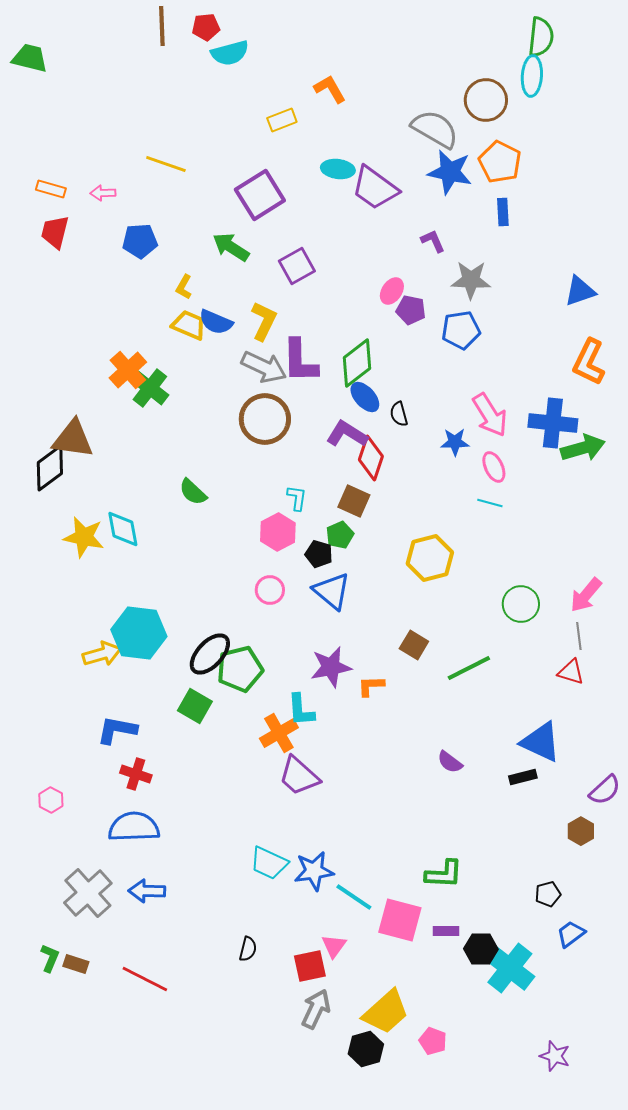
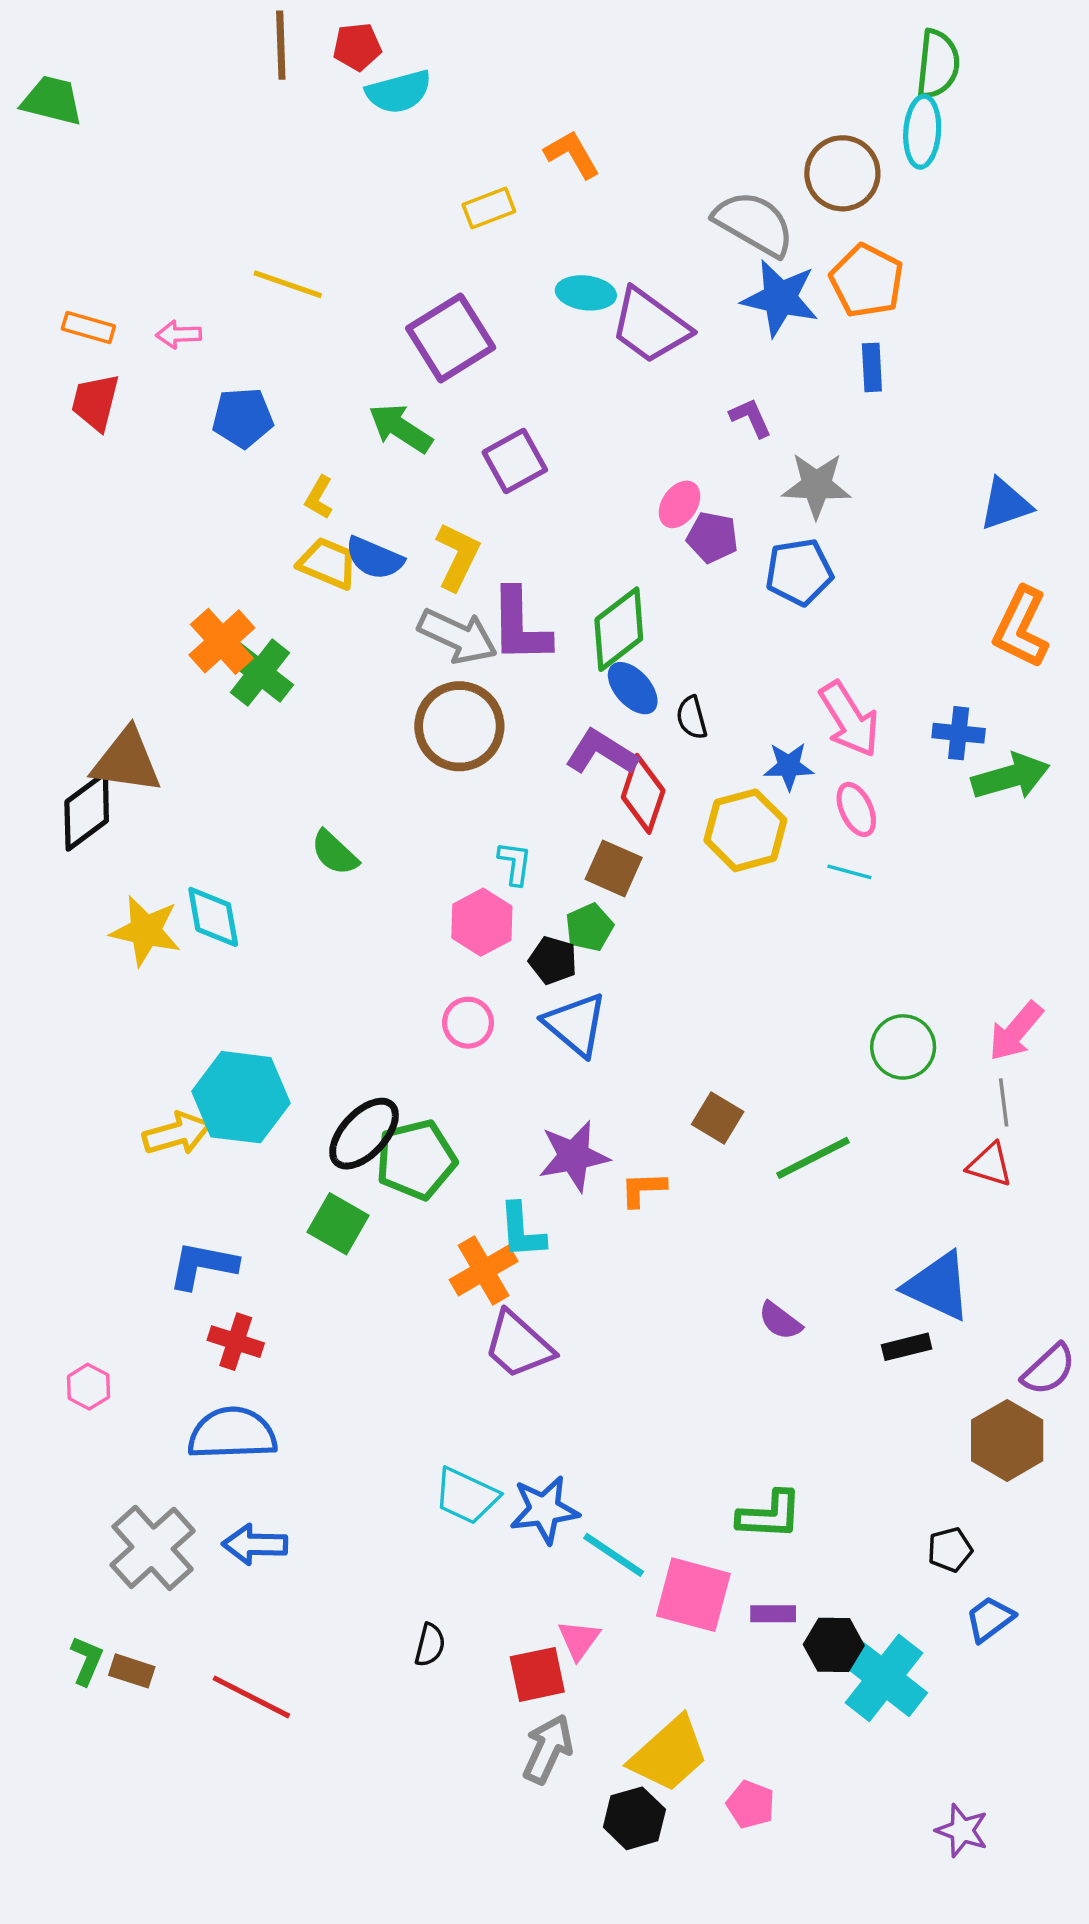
blue cross: (553, 423) -> (959, 733), size x0.6
yellow hexagon: (430, 558) -> (745, 830), moved
brown hexagon: (581, 831) -> (1007, 1440), size x1.6

